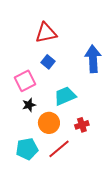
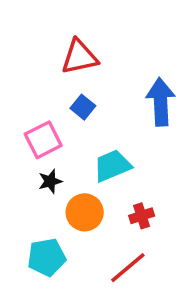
red line: (59, 149) -> (128, 268), moved

